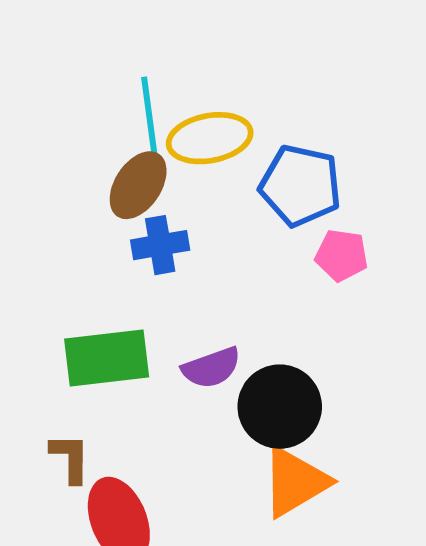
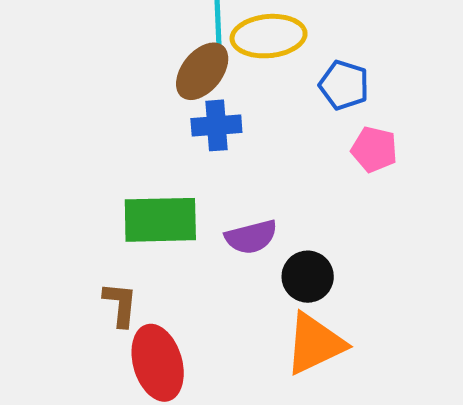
blue pentagon: (300, 186) -> (344, 85), size x0.7
black circle: (280, 407) -> (308, 277), size x0.7

